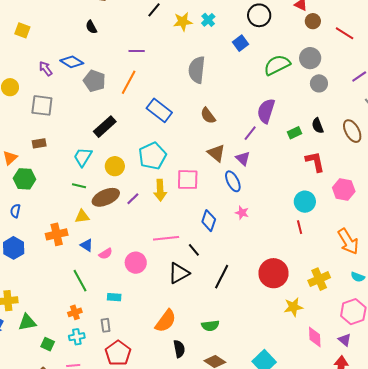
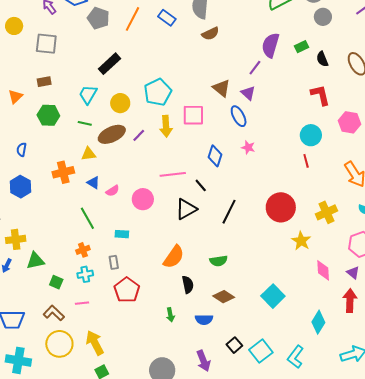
blue rectangle: (159, 110) -> (167, 18), moved, size x0.7
brown semicircle: (208, 116) -> (210, 34), moved, turned -78
green rectangle: (295, 133) -> (302, 47), moved
green hexagon: (24, 179) -> (48, 115), moved
yellow star: (293, 307) -> (301, 241), turned -30

